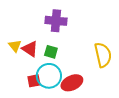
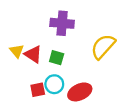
yellow semicircle: (103, 55) -> (103, 47), moved, turned -125
cyan circle: (49, 76) -> (54, 84), size x0.7

